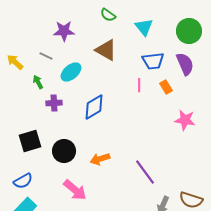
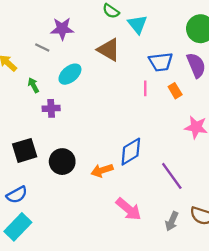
cyan triangle: (144, 27) -> (137, 24), moved
gray line: (46, 56) -> (42, 48), moved
blue diamond: (94, 107) -> (131, 152), moved
purple line: (145, 172) -> (172, 176), moved
pink arrow: (75, 190) -> (129, 209), moved

